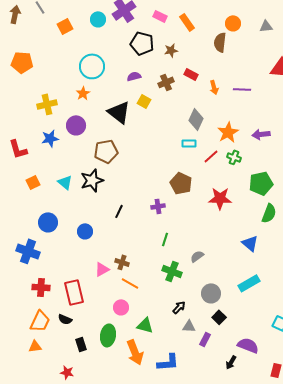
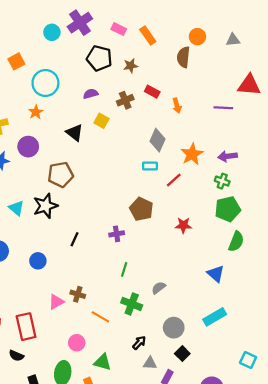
orange square: (65, 26) -> (16, 61), moved
purple line: (242, 89) -> (223, 108), moved
black triangle: (119, 112) -> (75, 133), size x0.7
green cross: (234, 157) -> (222, 181), moved
red star: (220, 198) -> (183, 225), size x0.7
orange line: (130, 283) -> (100, 317), moved

